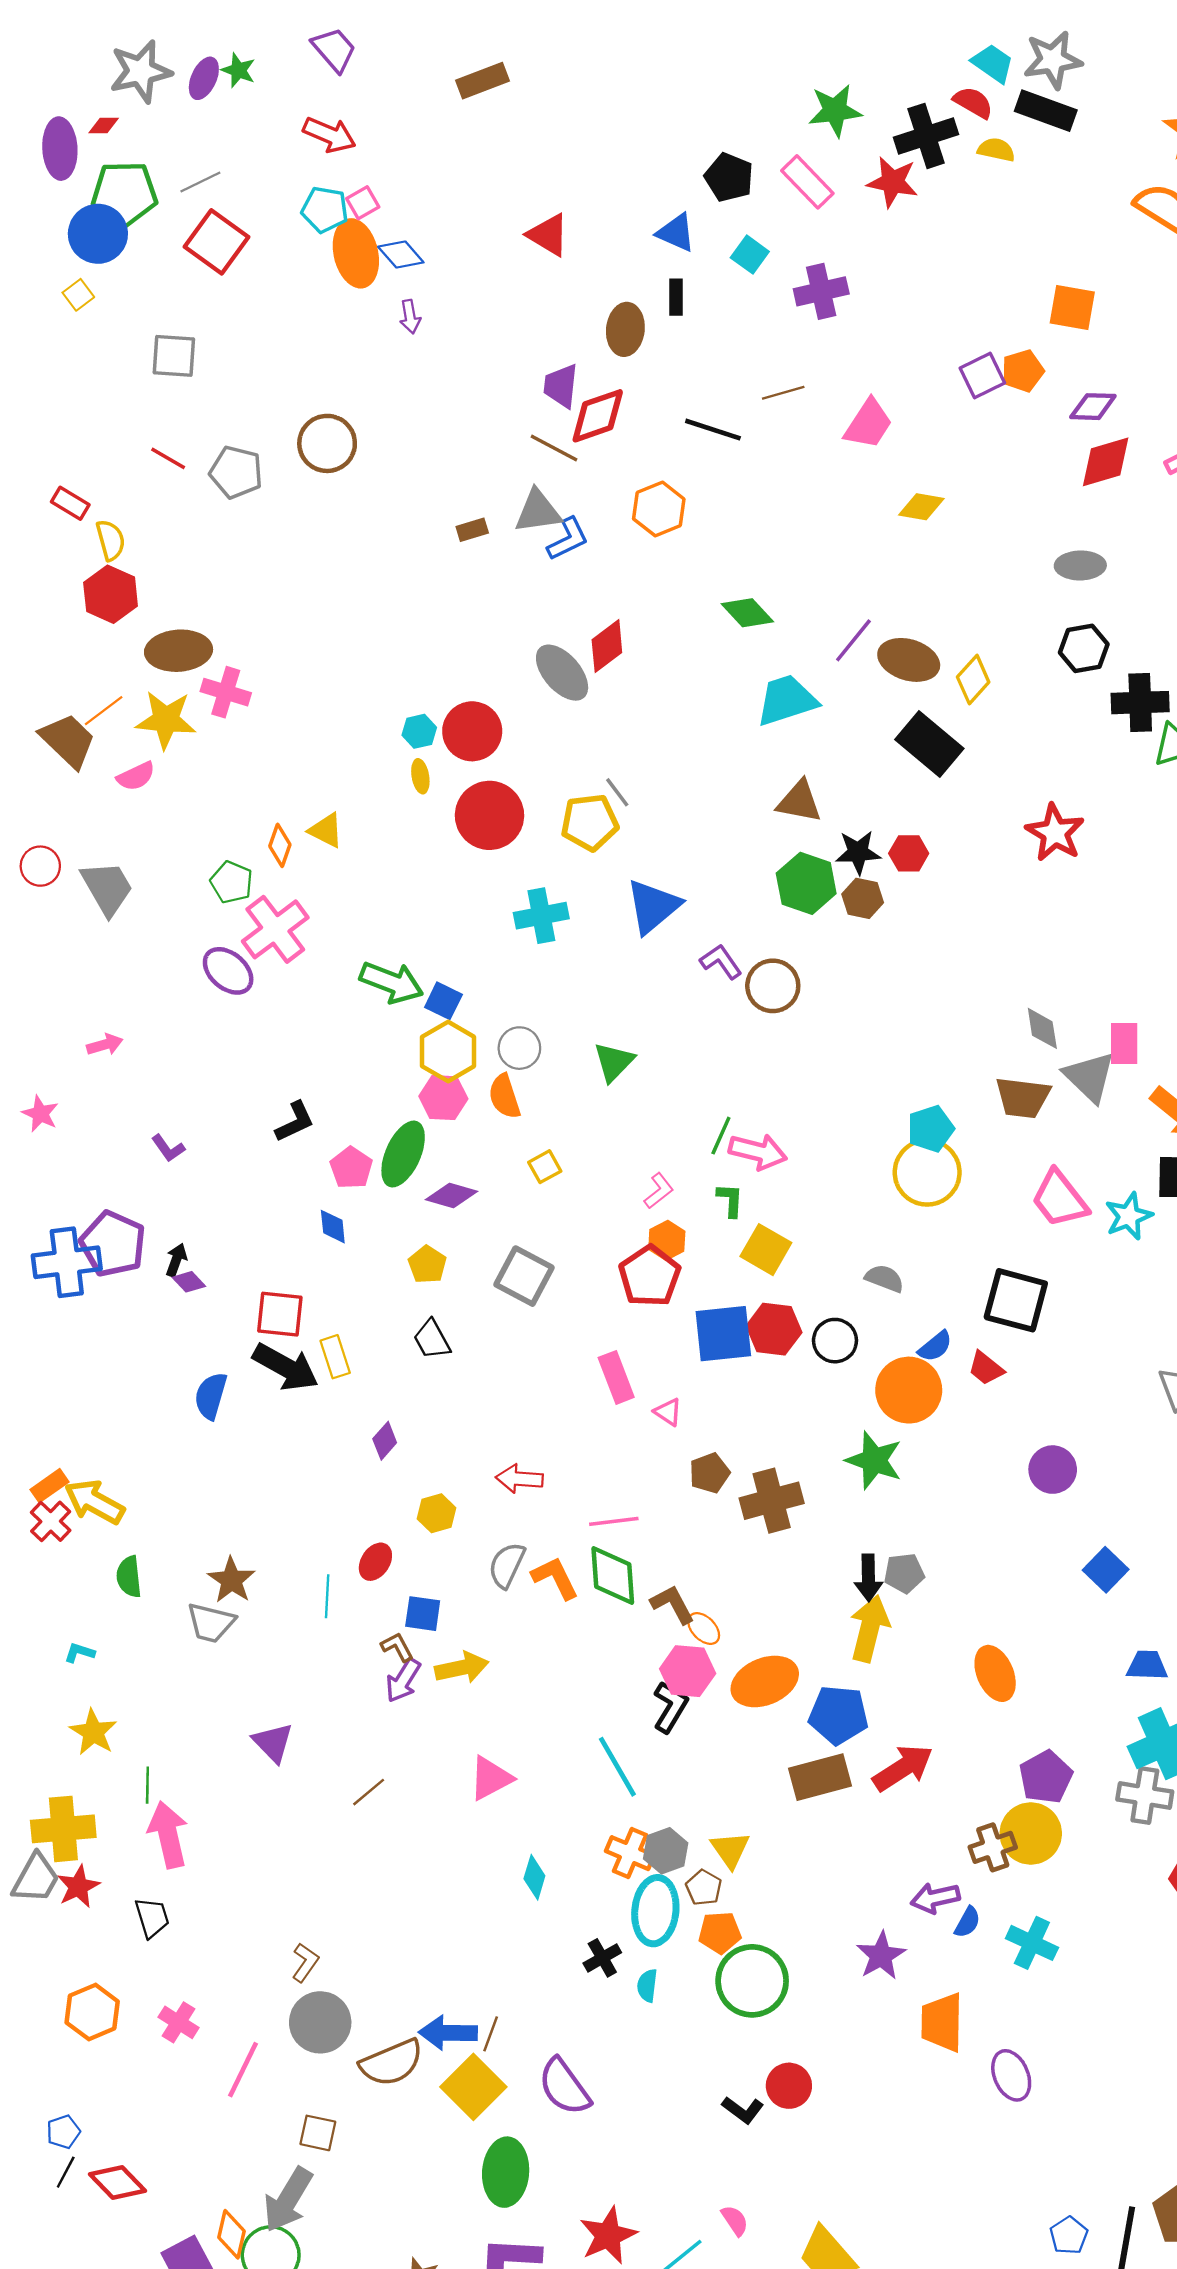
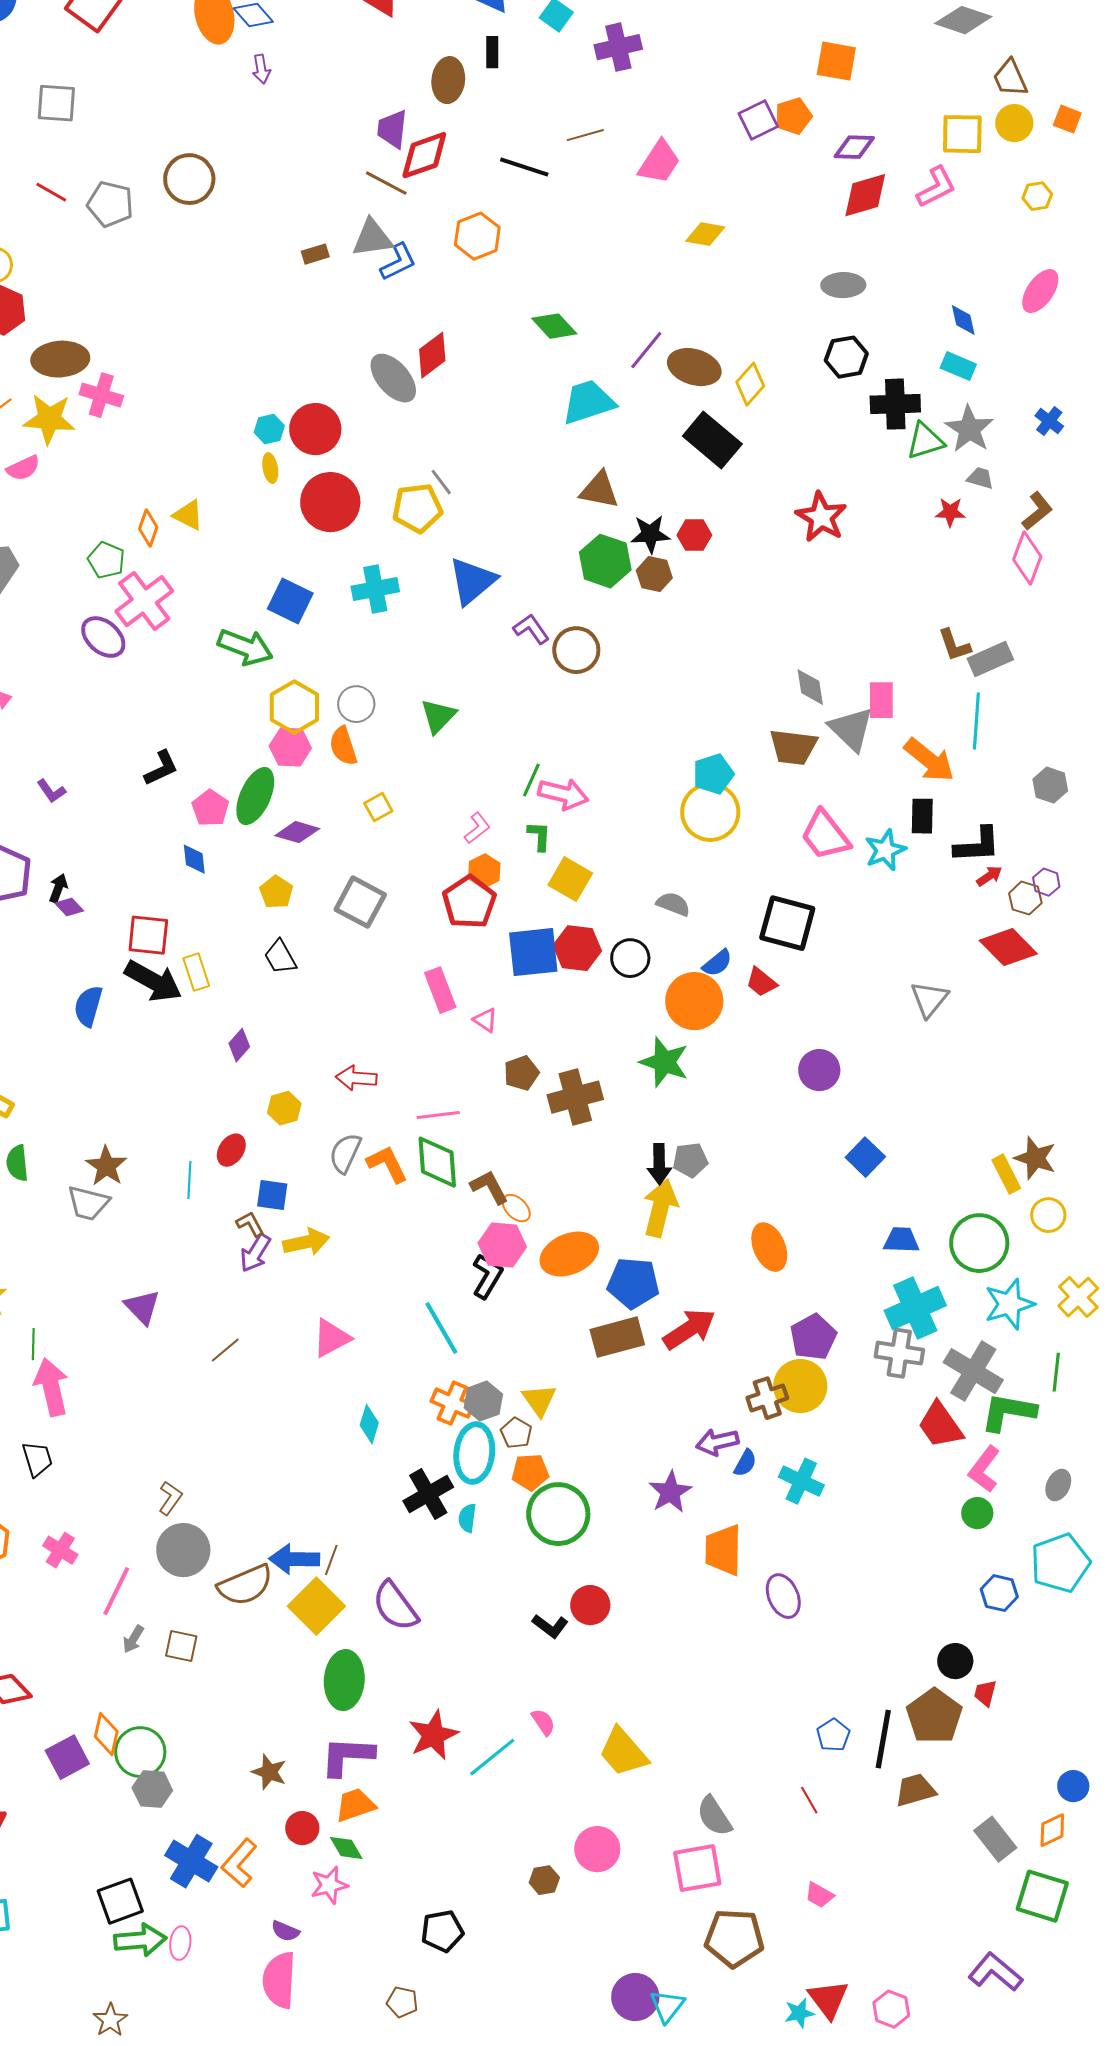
blue square: (443, 1001) -> (290, 601), moved, size x1.4
black cross: (602, 1958) -> (428, 1494), size x1.5
gray arrow: (288, 2200) -> (133, 1639), moved, size x0.5

